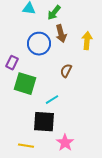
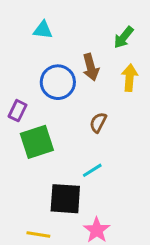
green arrow: (54, 13) -> (124, 37), moved
green square: (25, 84) -> (37, 142), turned -35
cyan line: (52, 100) -> (92, 170), moved

